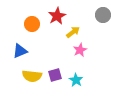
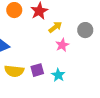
gray circle: (103, 15) -> (85, 30), moved
orange circle: (32, 24) -> (14, 10), moved

